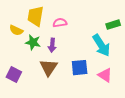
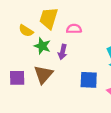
brown triangle: (49, 67) -> (43, 74), moved
purple square: (14, 75) -> (17, 78), turned -35

